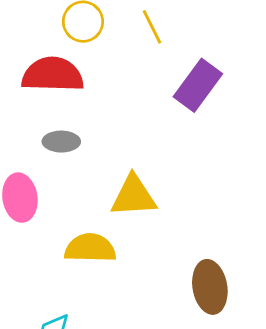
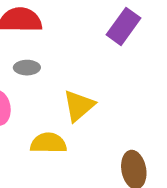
yellow triangle: (134, 196) -> (79, 106), turned -36

